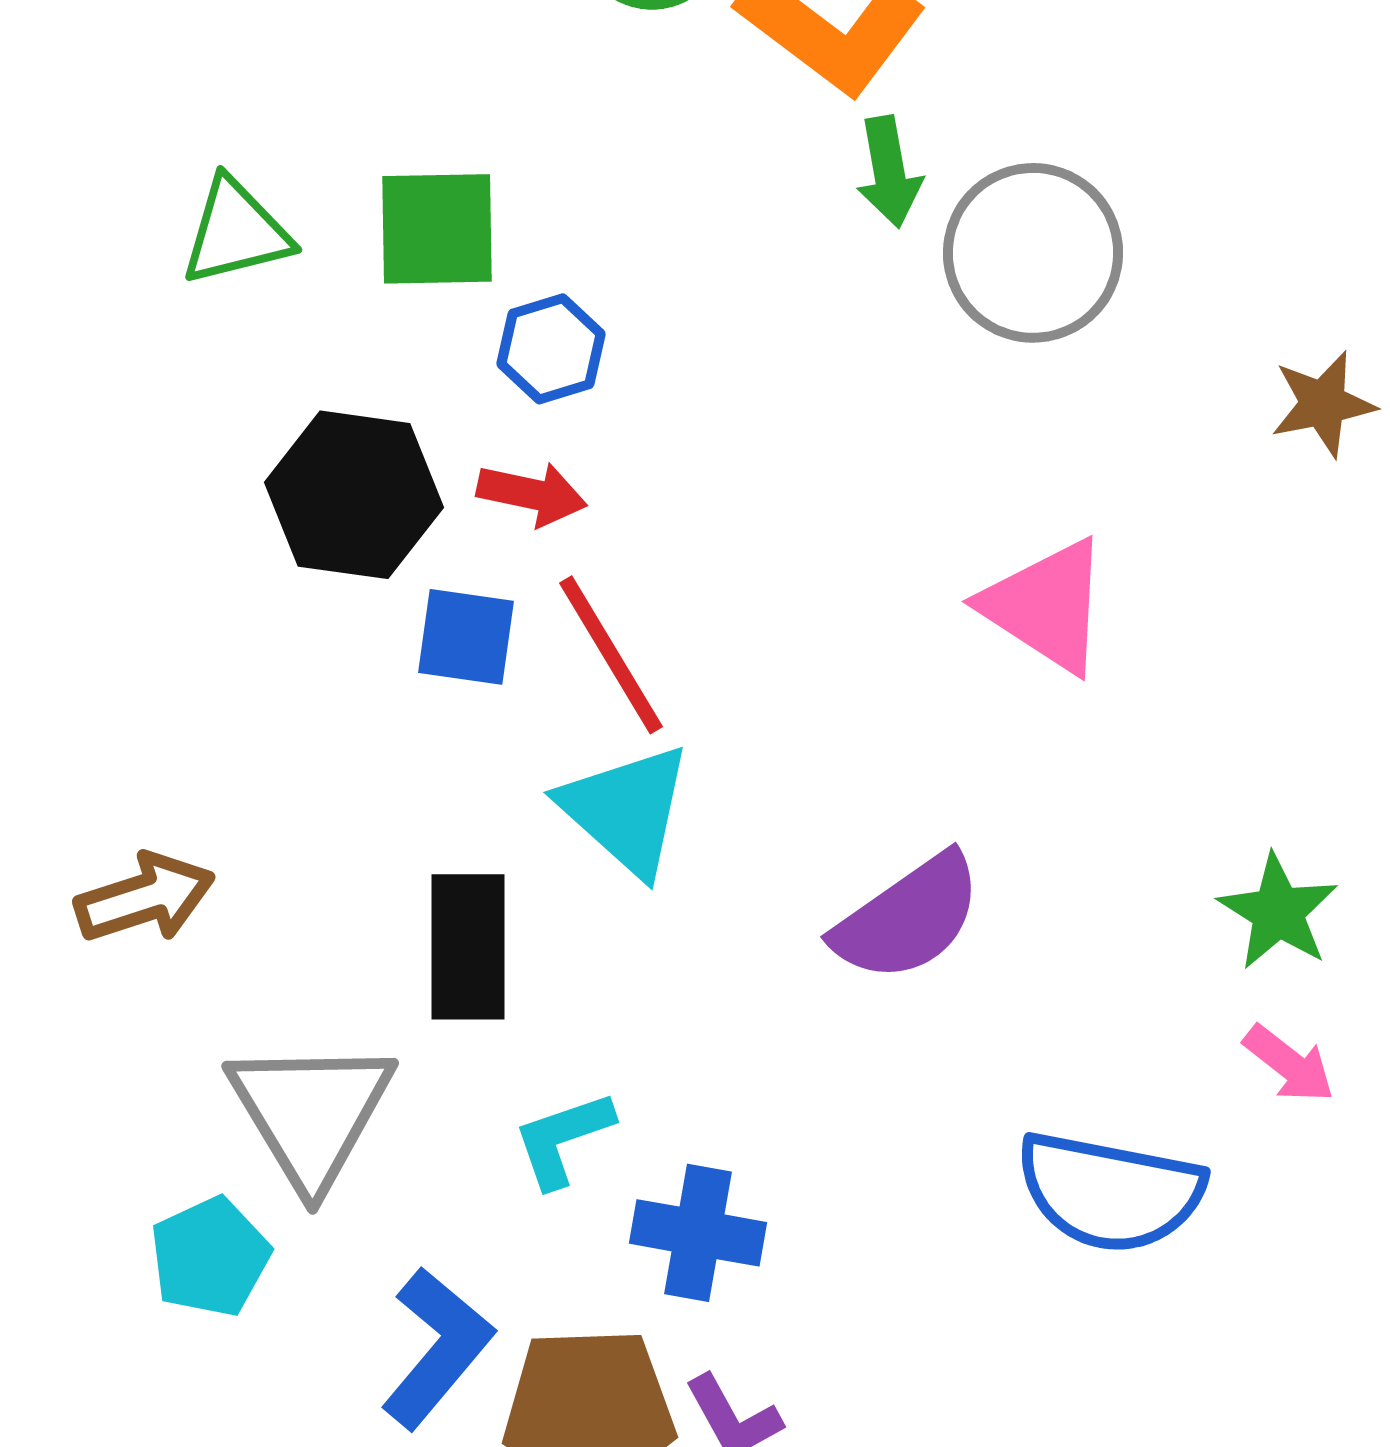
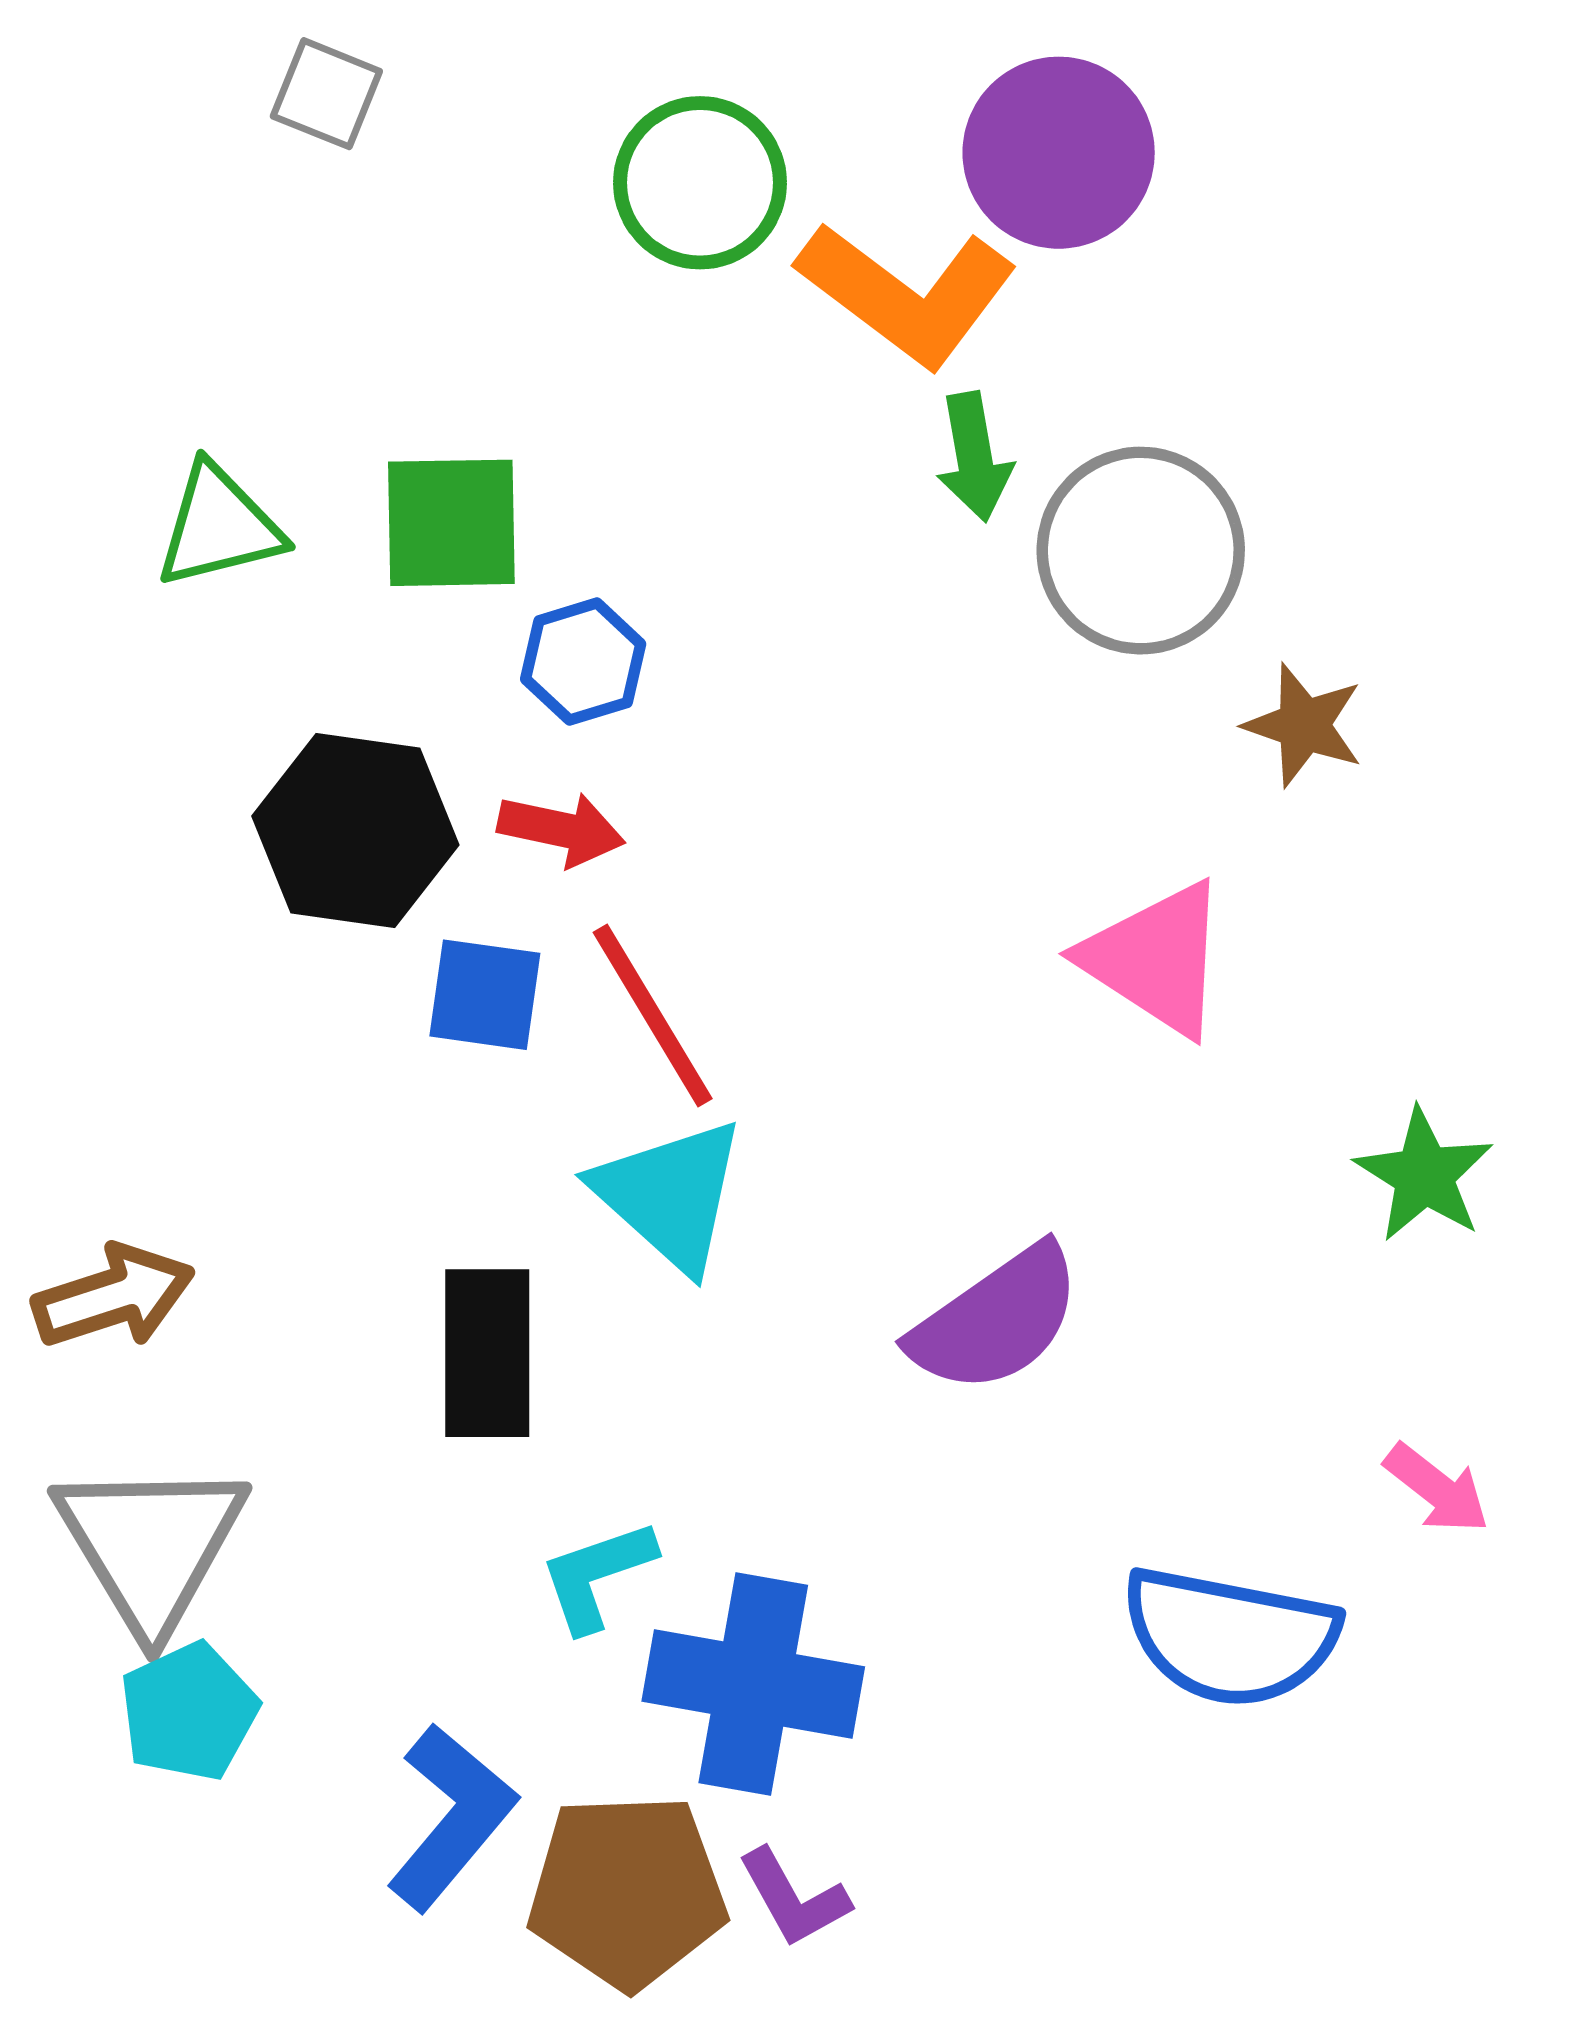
brown star: (1323, 404) -> (1304, 725), moved, turned 30
green star: (1278, 912) -> (1424, 1175), moved
gray triangle: (311, 1113) -> (151, 1545), moved
blue cross: (698, 1233) -> (753, 1684), size x1.4

